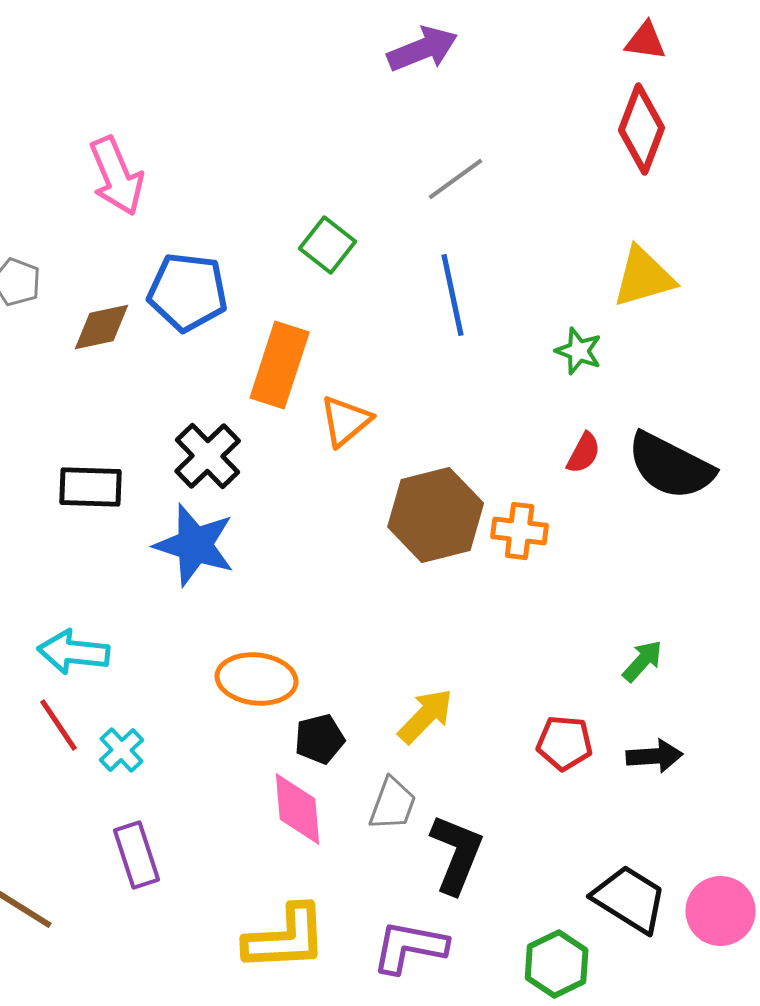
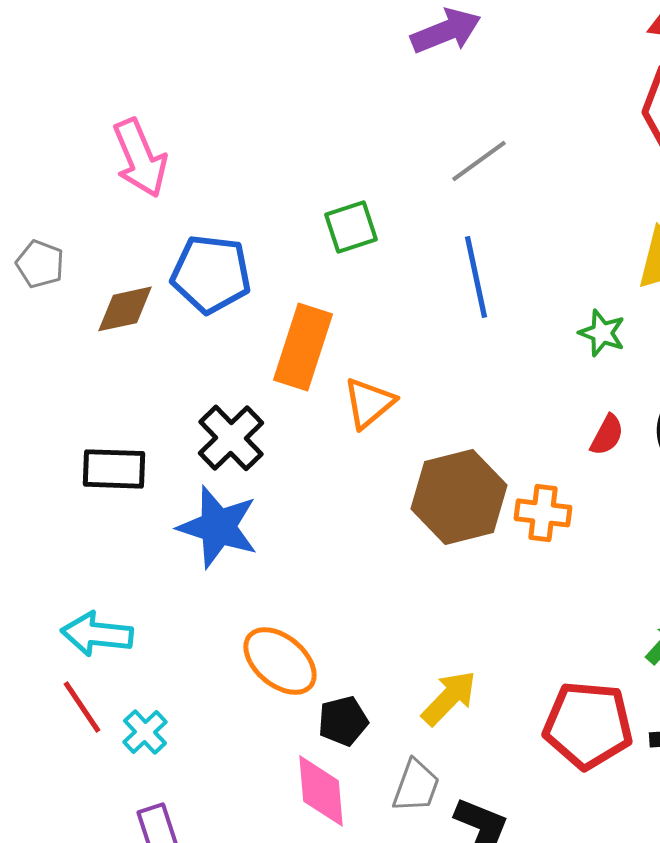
green square: (328, 245) -> (351, 227), turned 34
orange ellipse: (257, 679) -> (280, 661), turned 34
red pentagon: (565, 743) -> (588, 725), size x1.6

